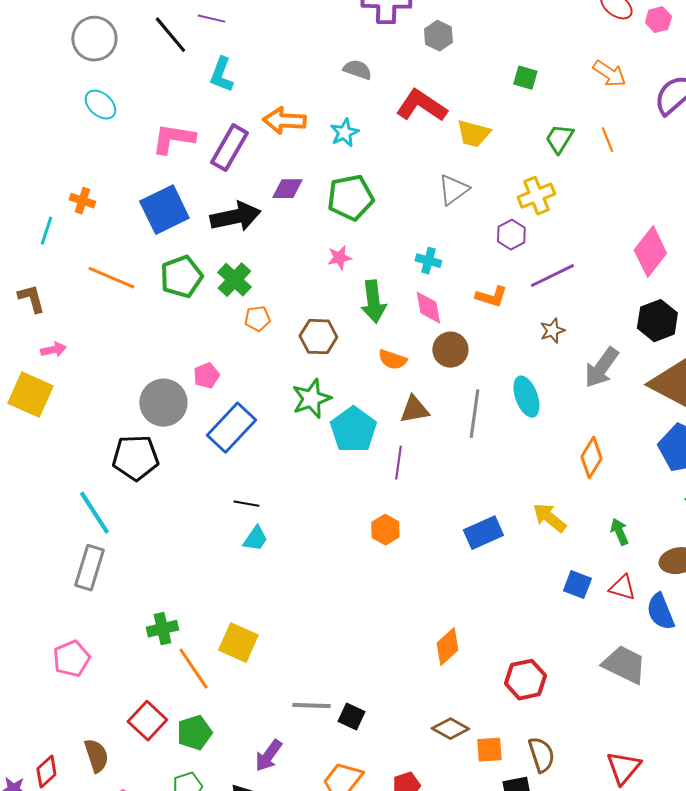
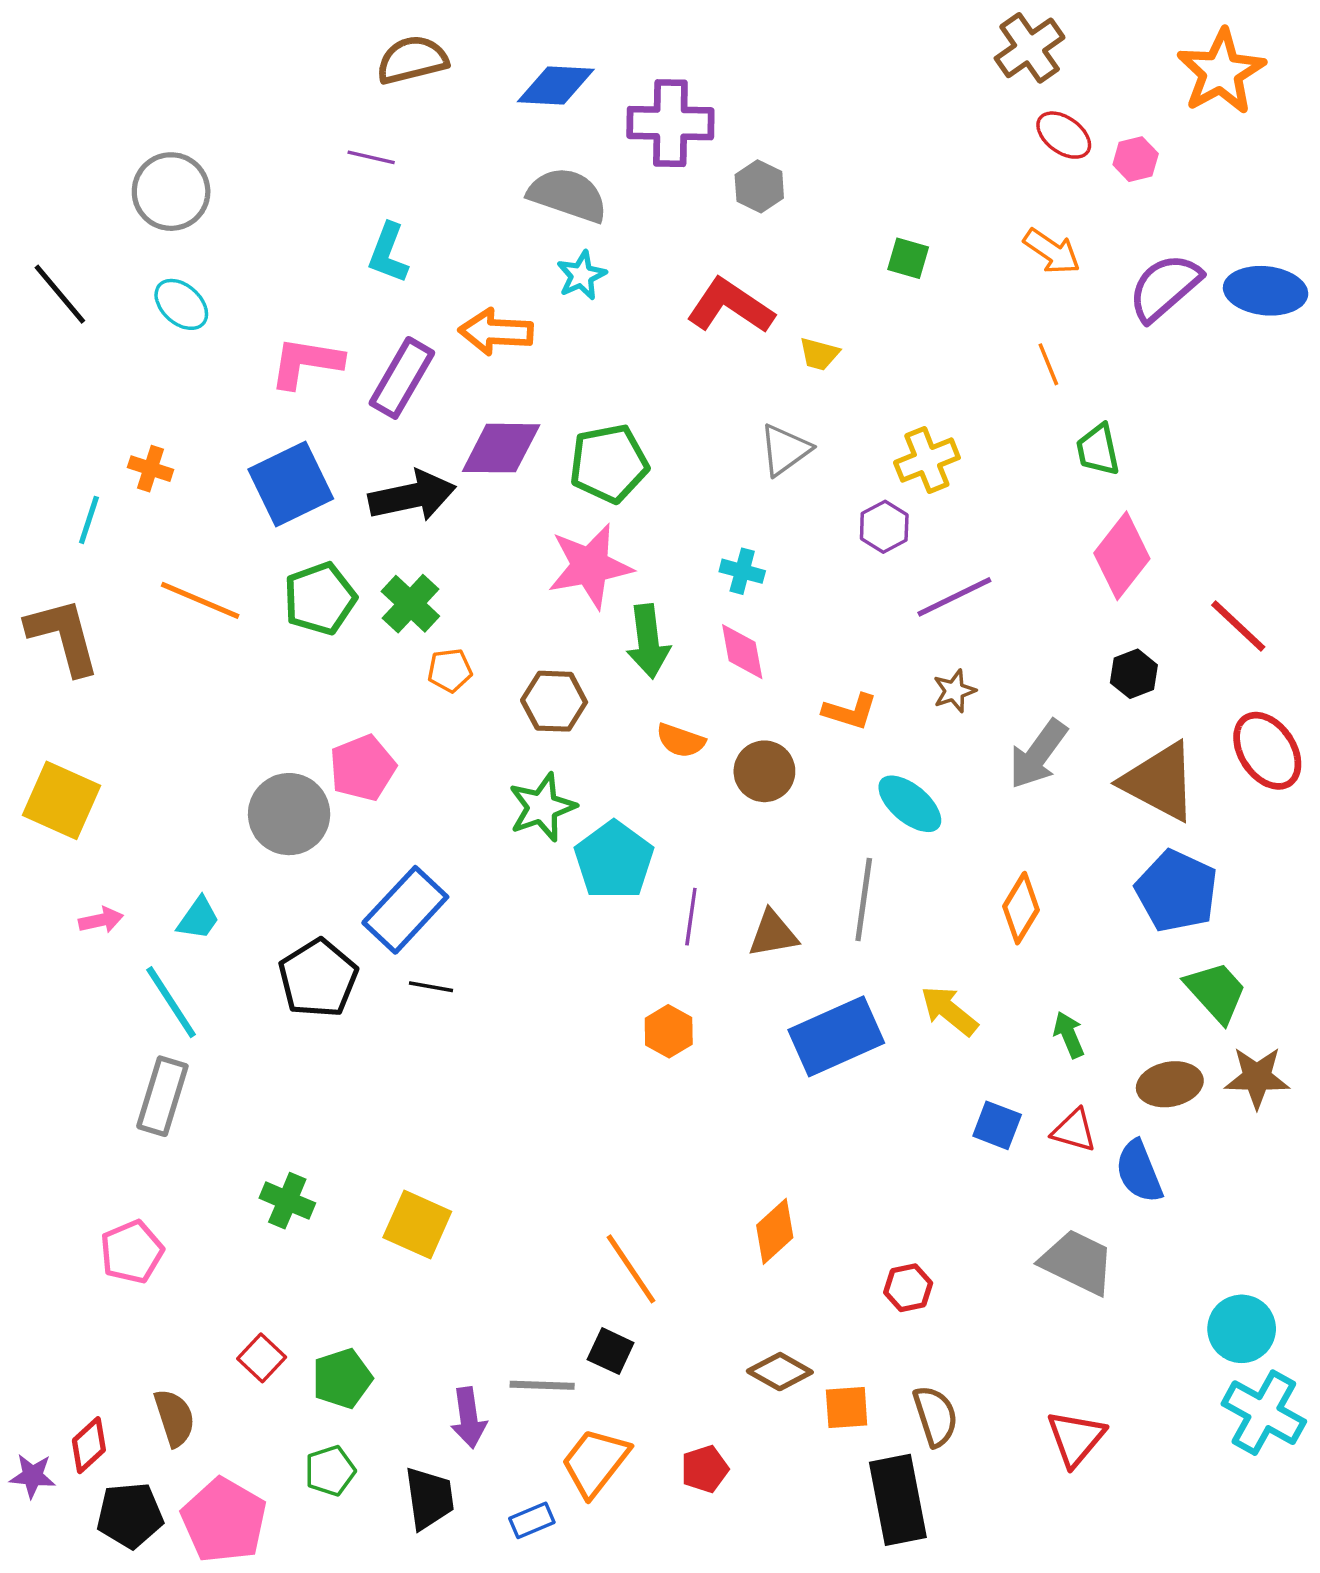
black line: (170, 35) -> (60, 294), moved
gray semicircle: (357, 70) -> (568, 195), moved, size x1.6
cyan star: (344, 133) -> (581, 275), moved
yellow trapezoid: (473, 134) -> (819, 354), size x0.7
green trapezoid: (559, 139) -> (1098, 450), moved, turned -44
purple diamond: (287, 189) -> (501, 448), size x1.5
pink star: (339, 258) -> (590, 566), size x2.0
orange L-shape: (491, 297) -> (850, 711), moved
brown L-shape: (31, 299) -> (63, 636), size x1.6
black hexagon: (657, 321) -> (1134, 674), size x0.7
pink arrow: (53, 350) -> (101, 920), moved
brown circle: (450, 350) -> (764, 771), moved
pink pentagon: (206, 376) -> (363, 768), size x1.5
cyan ellipse: (526, 397) -> (910, 804), turned -30
brown triangle: (414, 410) -> (773, 934), moved
gray line: (474, 414) -> (864, 900), moved
blue rectangle: (231, 428) -> (405, 910), moved
black pentagon: (135, 458) -> (318, 978), moved, turned -30
blue rectangle: (483, 533) -> (836, 1036), size x1.4
cyan trapezoid: (255, 539) -> (198, 918), moved
green cross: (162, 629) -> (287, 1201), turned 36
orange line: (193, 669) -> (631, 1269), moved
red hexagon: (525, 680) -> (908, 1288), size x0.7
gray line: (311, 706) -> (542, 1385), moved
red square: (147, 721) -> (262, 1358), size x0.7
purple arrow: (268, 756) -> (469, 1418), turned -44

